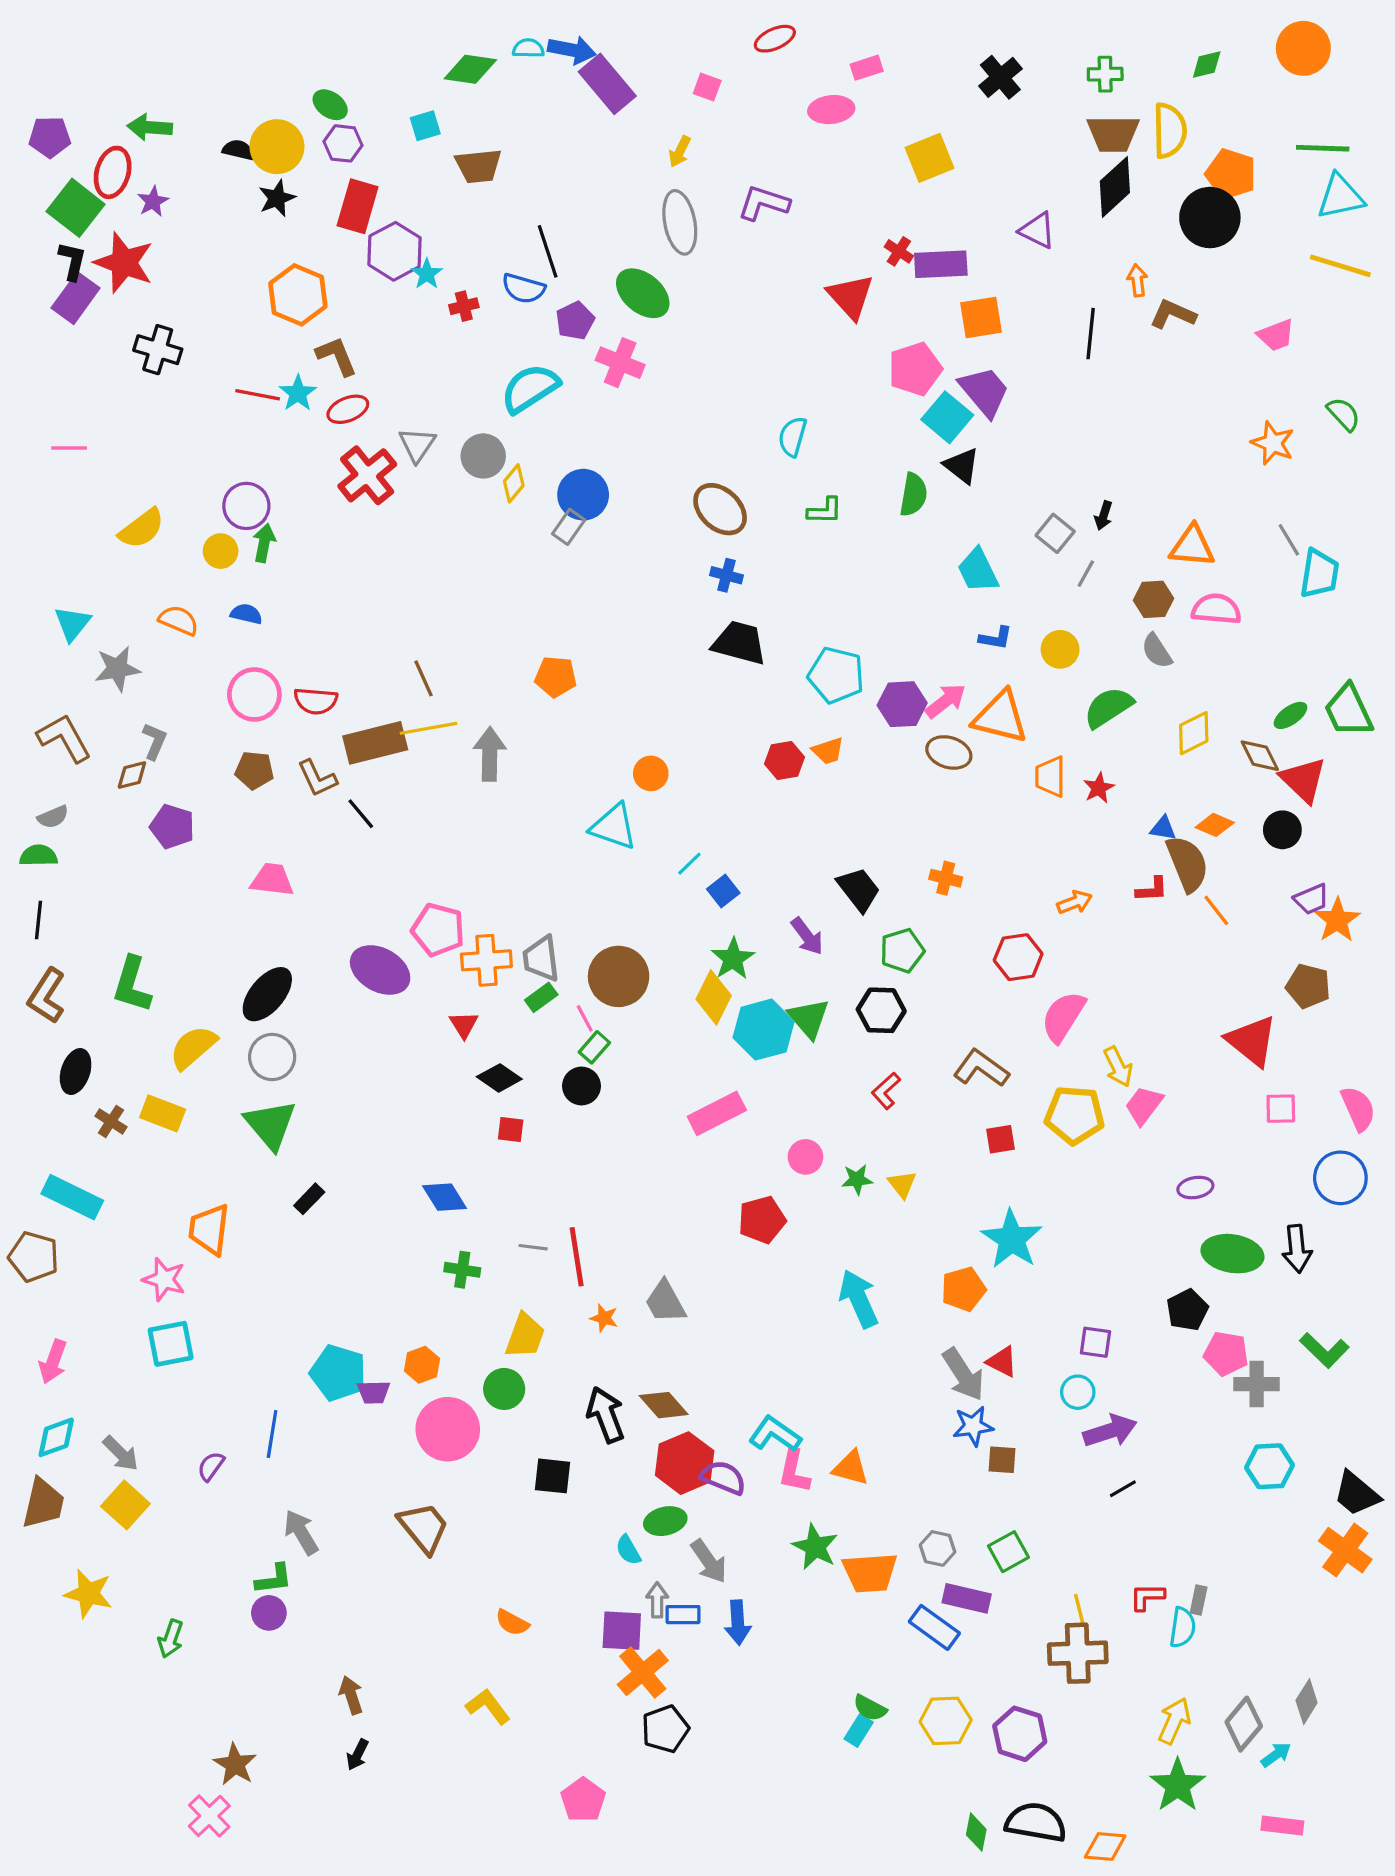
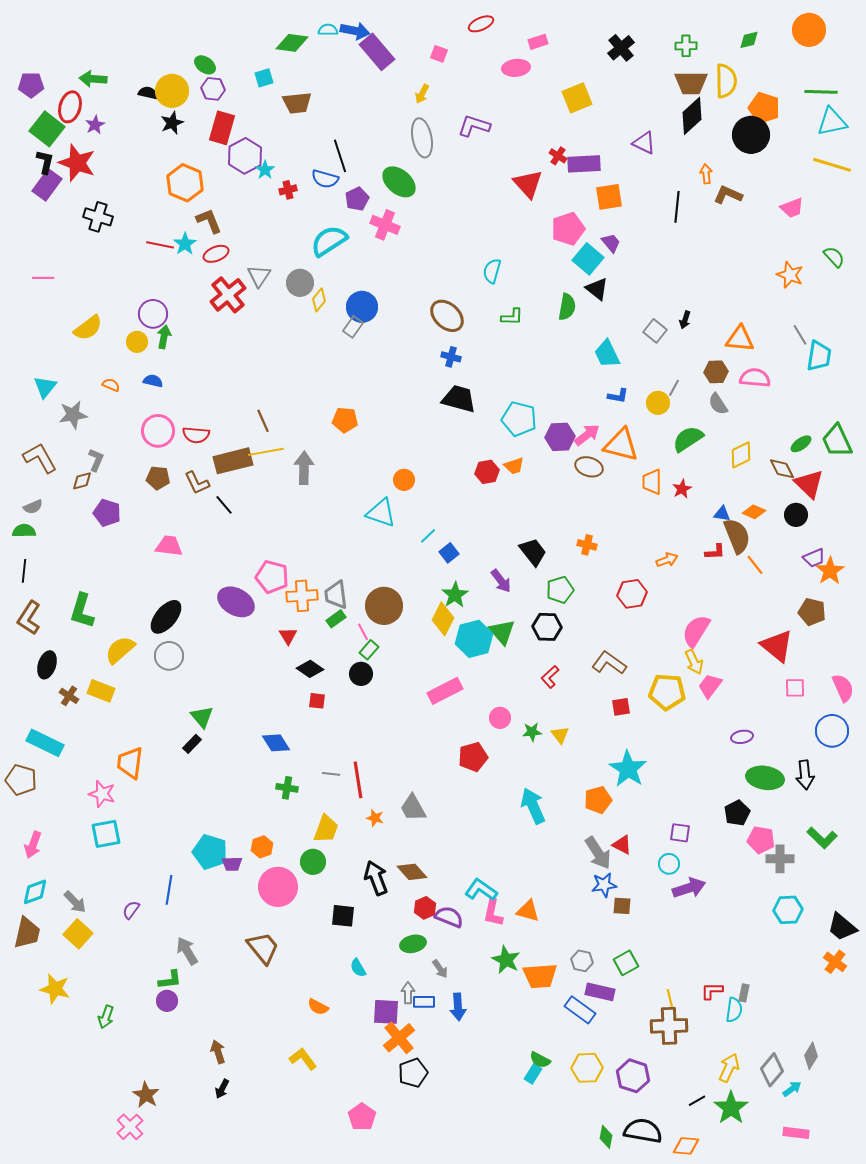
purple trapezoid: (984, 392) -> (611, 243), size x0.6
gray line: (1086, 574) -> (674, 388), moved
orange semicircle: (179, 620) -> (111, 385), size x0.7
pink semicircle: (1063, 1017) -> (696, 631), moved
green triangle: (271, 1125) -> (202, 717), moved, size x0.7
red hexagon: (685, 1463) -> (425, 908), size x0.6
black line: (1123, 1489) -> (697, 1101), moved
cyan semicircle: (628, 1550) -> (358, 968), moved
orange cross: (1345, 1550) -> (835, 962), size x0.7
gray arrow: (709, 1561) -> (440, 969), size x0.7

